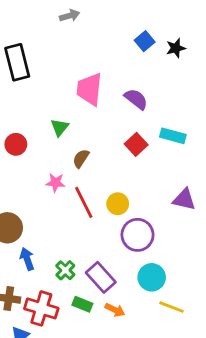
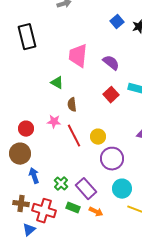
green triangle: (60, 127) -> (57, 83), turned -40
red circle: (16, 144) -> (26, 129), moved
brown semicircle: (81, 158) -> (72, 105), turned -40

